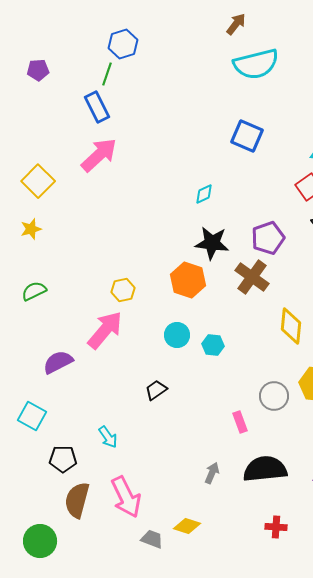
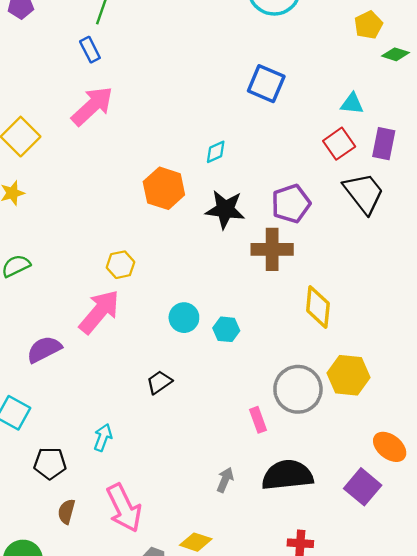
blue rectangle: (97, 107) -> (90, 50), size x0.7
brown cross: (252, 277) -> (272, 249), turned -36
orange hexagon: (188, 280) -> (164, 188), moved
gray circle: (274, 396) -> (298, 389), size x1.4
cyan arrow: (108, 437) -> (103, 437), turned -125
brown semicircle: (77, 500) -> (66, 512), size x0.6

